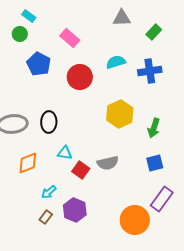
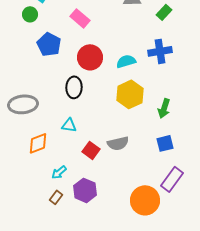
cyan semicircle: (116, 62) -> (126, 61), moved
black ellipse: (49, 122) -> (74, 87), moved
cyan triangle: (65, 153) -> (69, 125), moved

